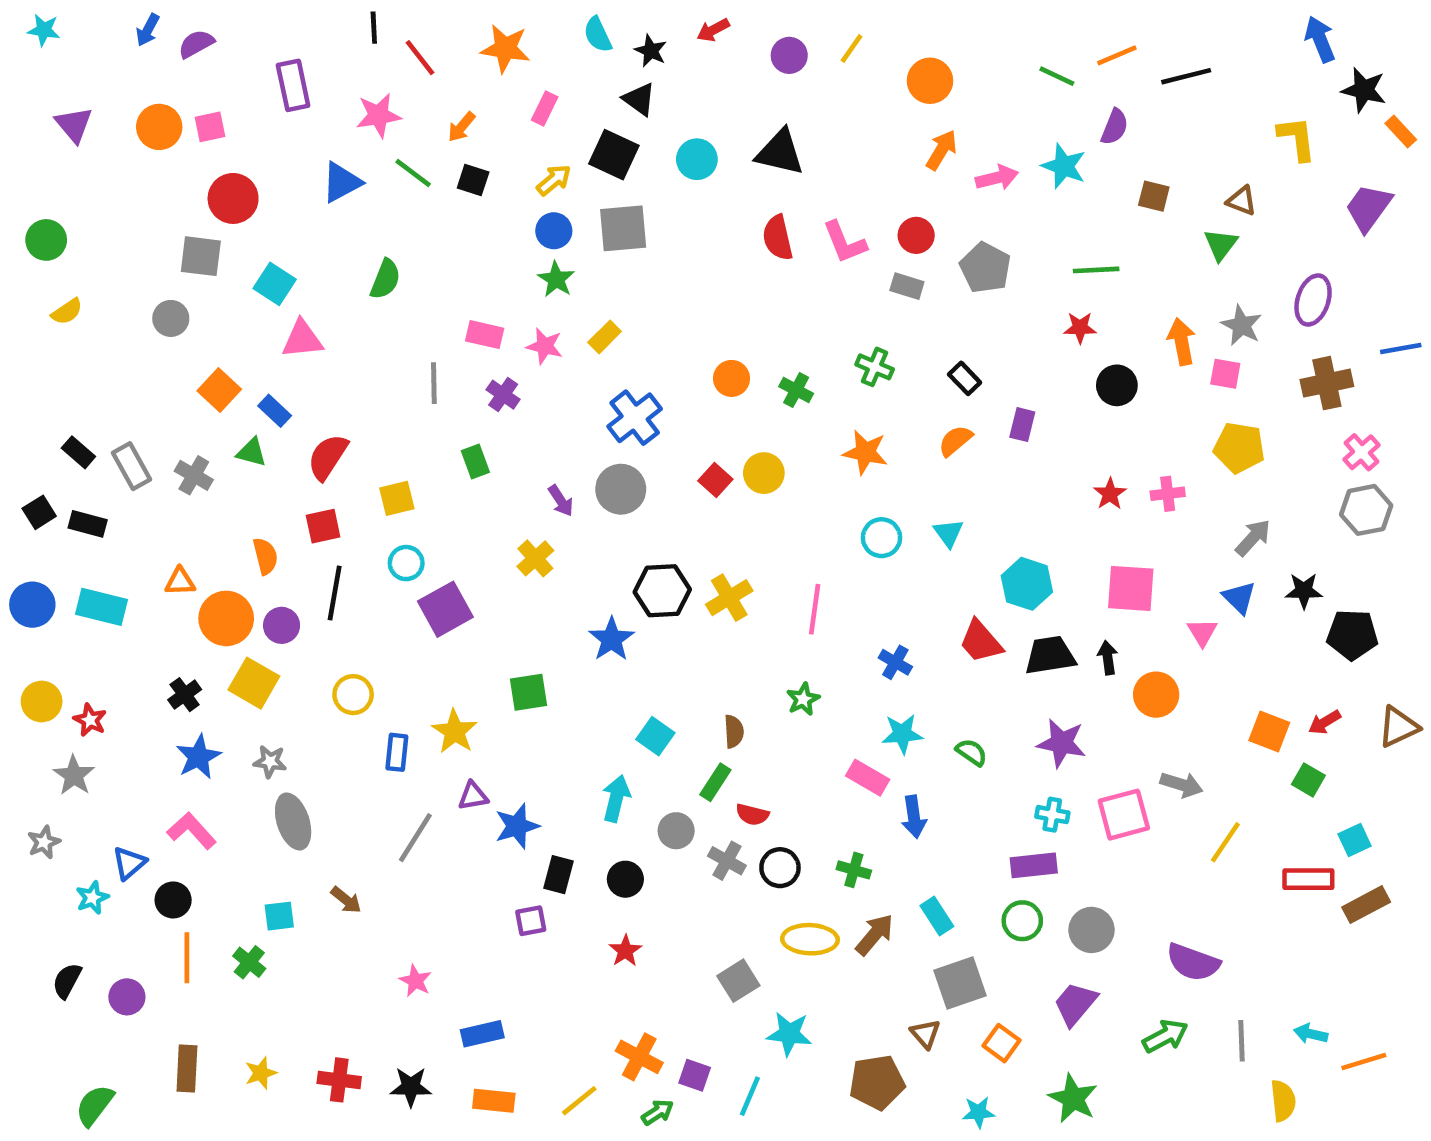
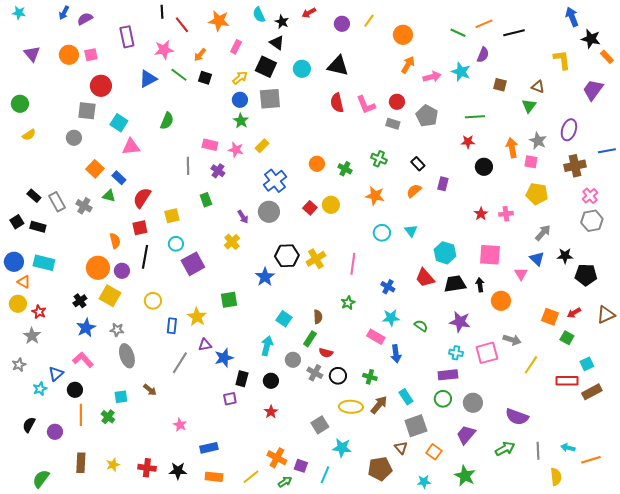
orange triangle: (180, 582) -> (24, 282), moved, turned 32

